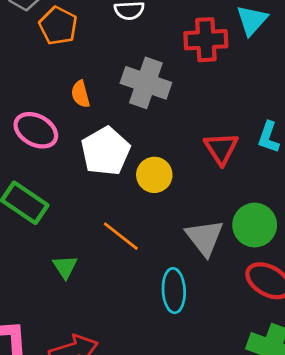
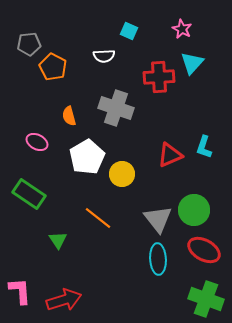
pink ellipse: (36, 130) -> (37, 142), size x0.7
red triangle: (221, 148) -> (170, 155), turned 40
cyan ellipse: (174, 291) -> (158, 259), moved

